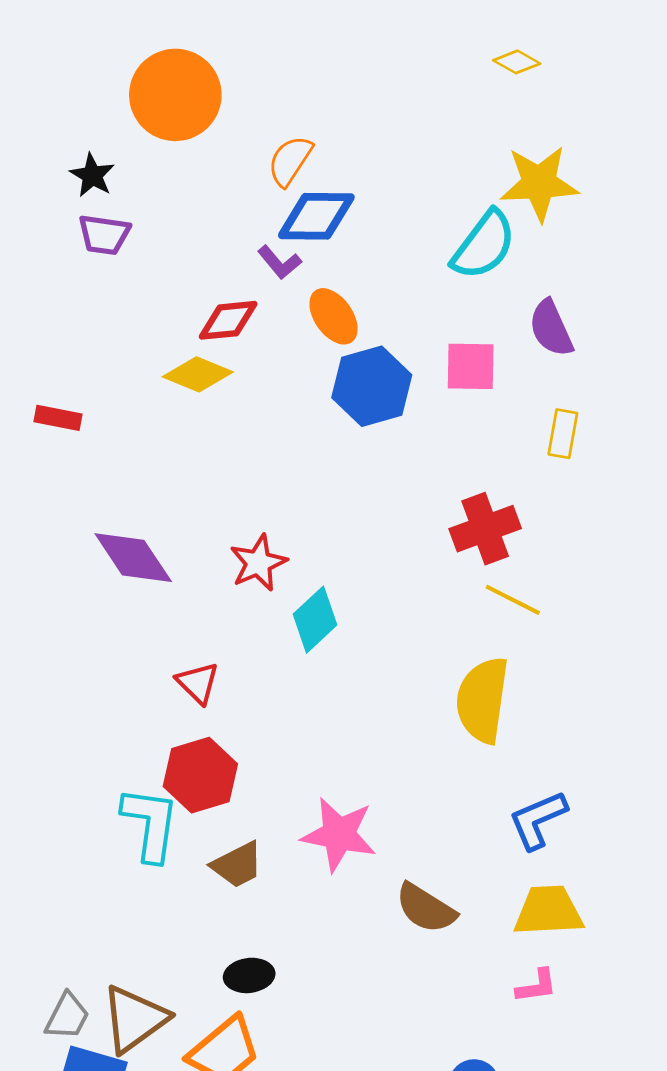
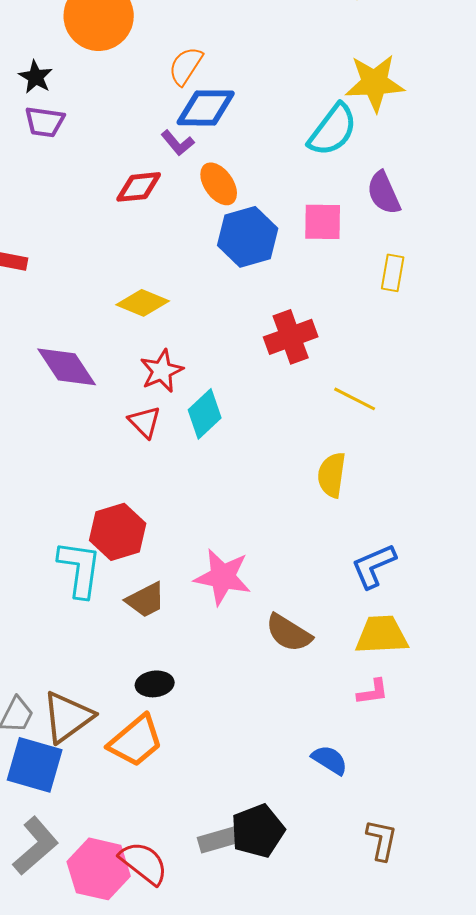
yellow diamond: (198, 374) -> (143, 303), moved
red cross: (485, 529) -> (291, 337), moved
red triangle: (198, 683) -> (145, 422), moved
yellow semicircle: (482, 700) -> (332, 475), size x0.7

